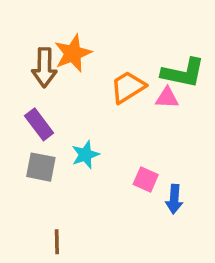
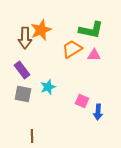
green L-shape: (183, 73) -> (91, 30), moved

